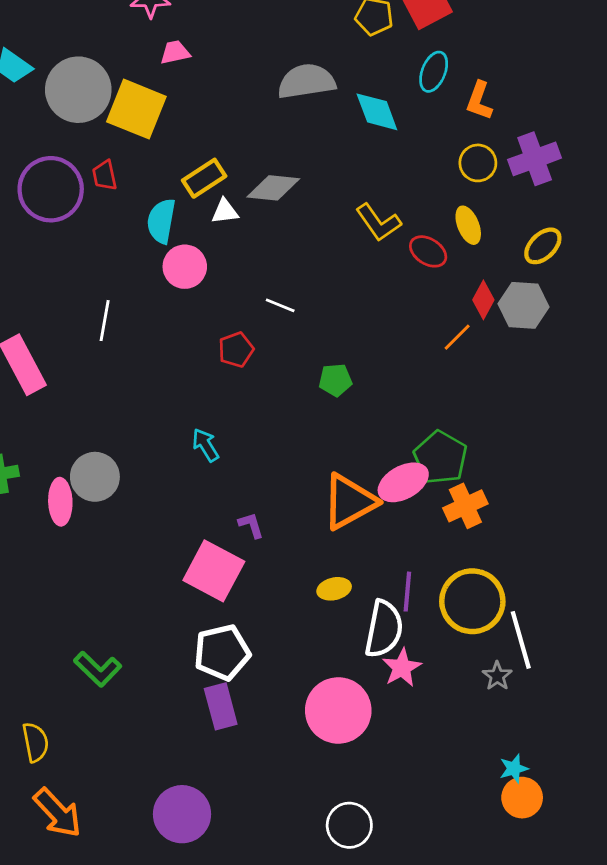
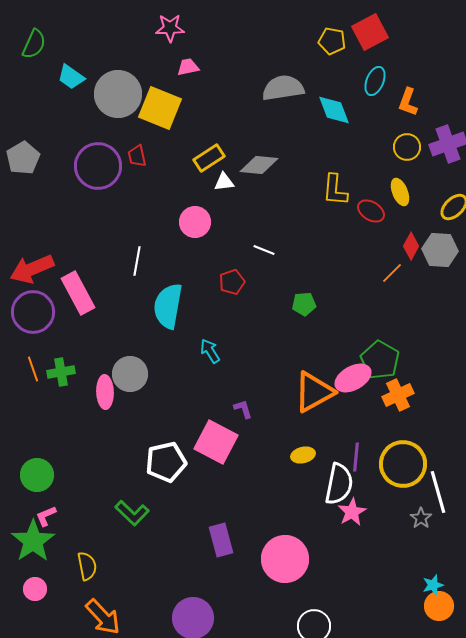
cyan semicircle: (161, 221) -> (168, 306), moved, size x1.4
yellow L-shape: (378, 222) -> (335, 190), turned 40
white pentagon: (222, 652) -> (166, 462), moved
pink circle: (338, 710) -> (285, 559), moved

